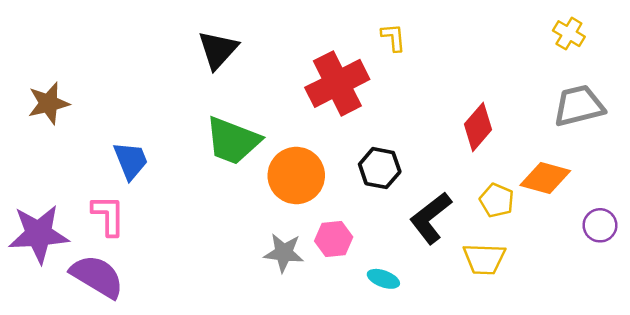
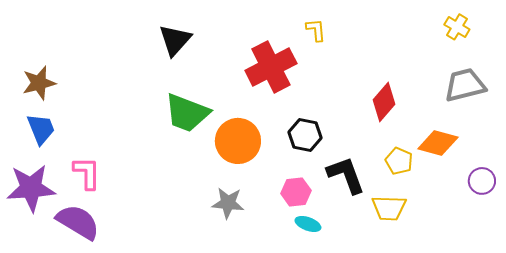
blue trapezoid: (131, 161) -> (41, 129), moved
black L-shape: (431, 218) -> (346, 175), turned 108
pink hexagon: (334, 239) -> (296, 192), moved

